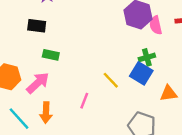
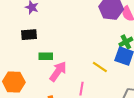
pink arrow: (38, 83) -> (58, 71), moved

